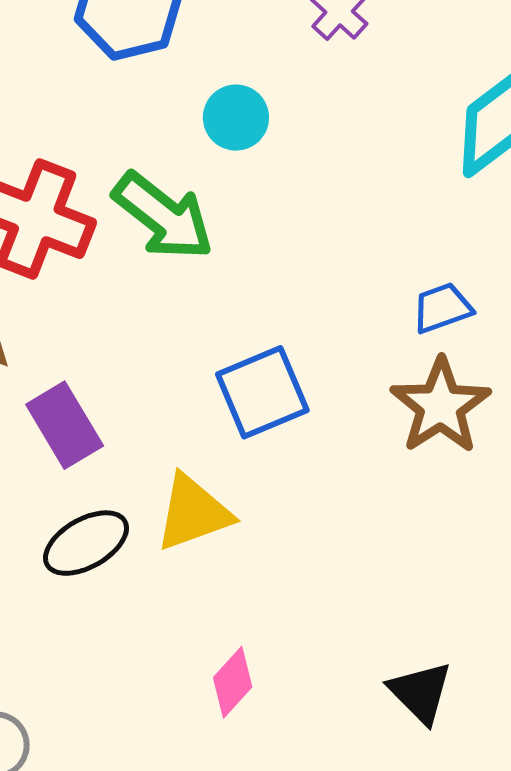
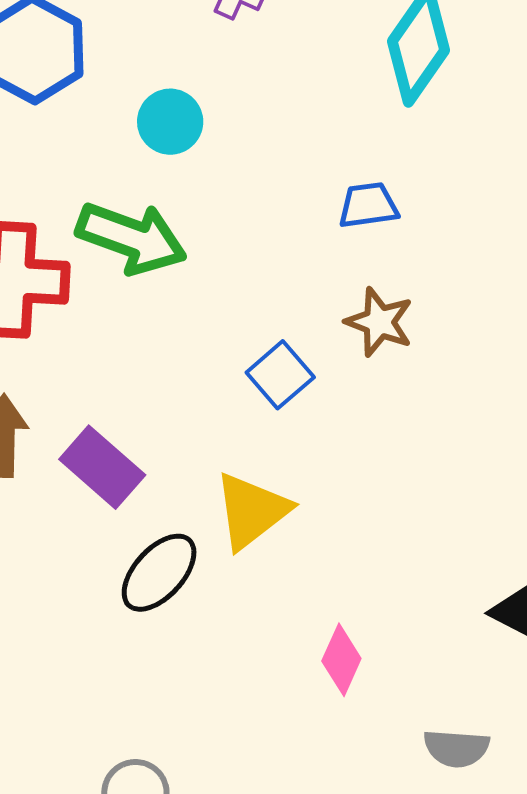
blue trapezoid: (442, 308) -> (368, 205), moved, turned 30
blue square: (262, 392) -> (280, 375), size x0.7
brown star: (440, 406) -> (379, 322), moved, size x0.7

